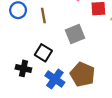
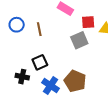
gray square: (75, 34) -> (79, 40), moved
black square: (43, 53) -> (40, 62), turned 35

